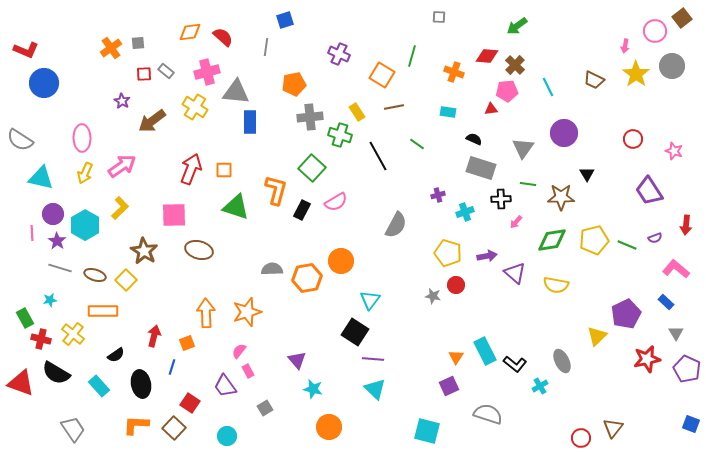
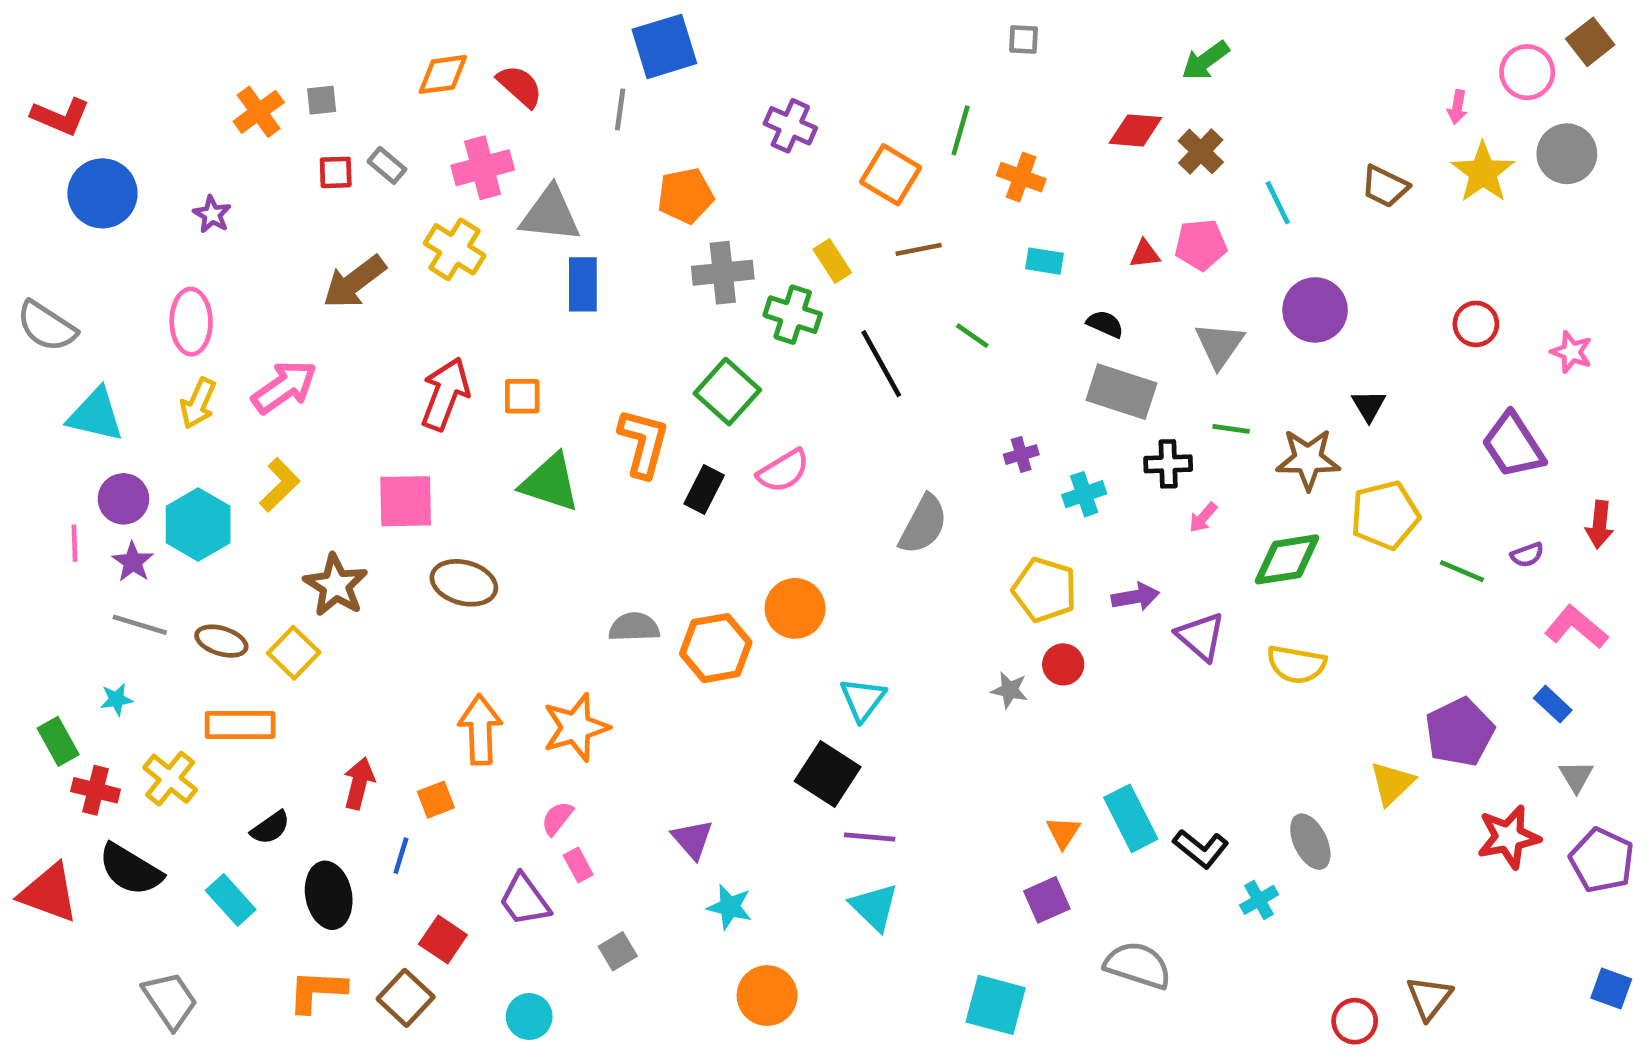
blue square: (285, 20) -> (664, 46), size x1.6
orange cross: (454, 72) -> (1021, 177), moved
pink pentagon: (507, 91) -> (1201, 245), moved
purple star: (122, 101) -> (212, 214), moved
yellow pentagon: (594, 240) -> (1385, 515), moved

